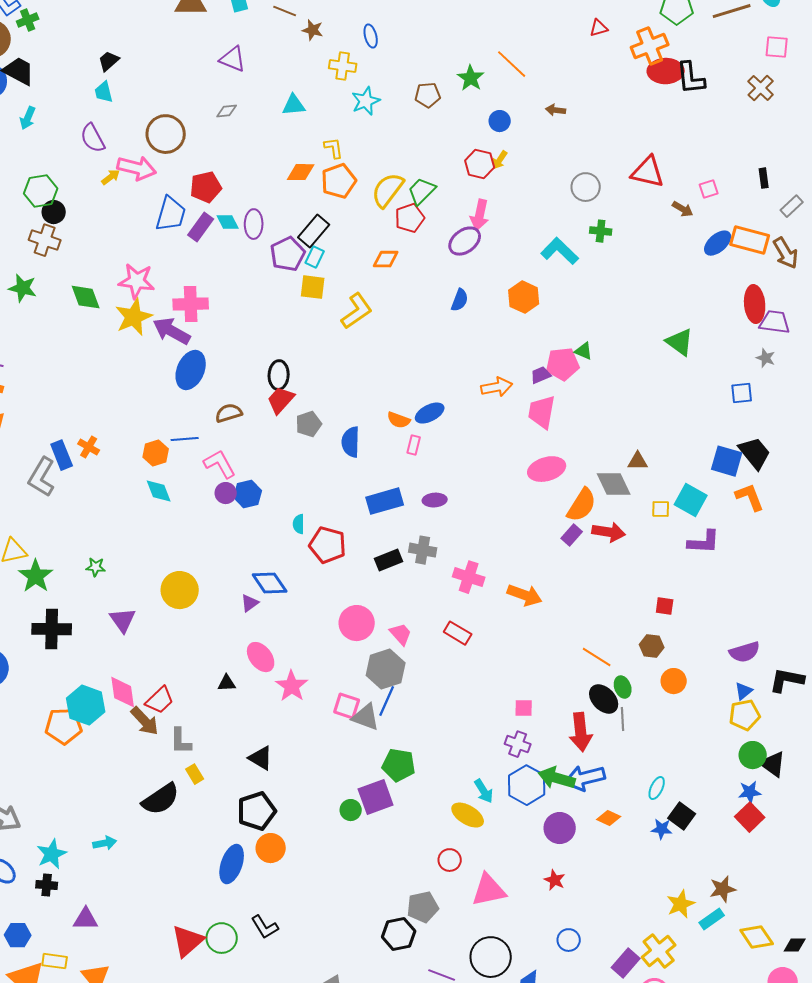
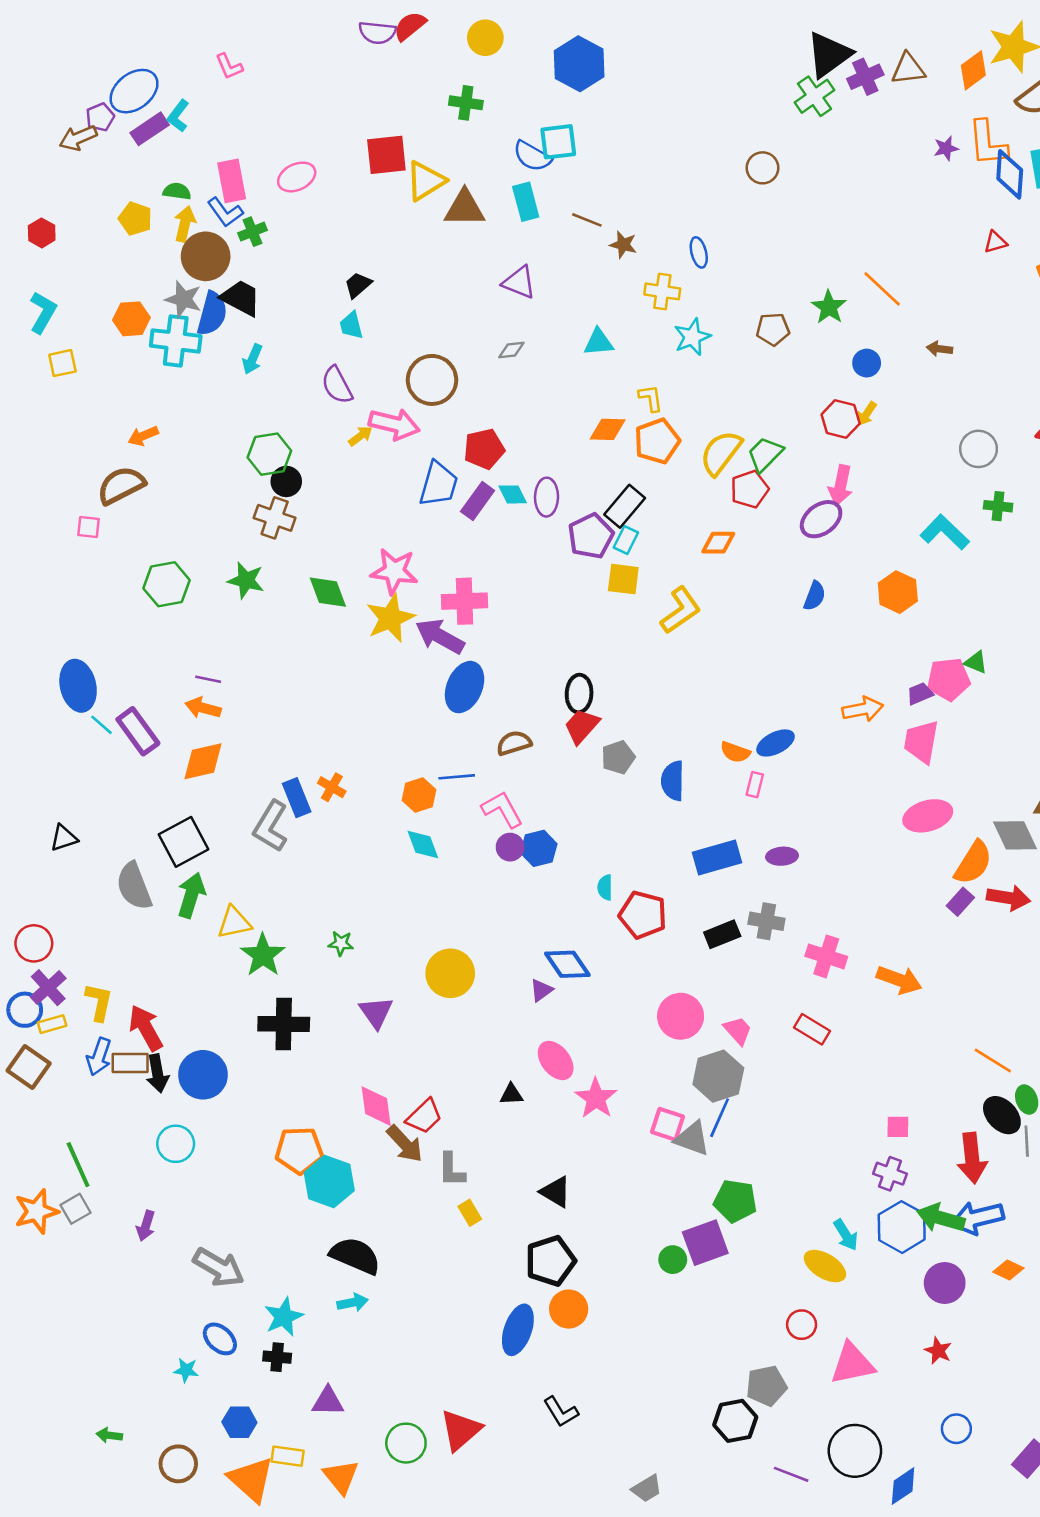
cyan hexagon: (86, 705) -> (329, 1181), moved
black semicircle: (161, 799) -> (355, 1256), moved, turned -123
green circle: (222, 938) -> (406, 1443), moved

